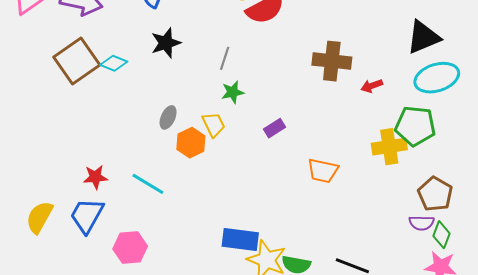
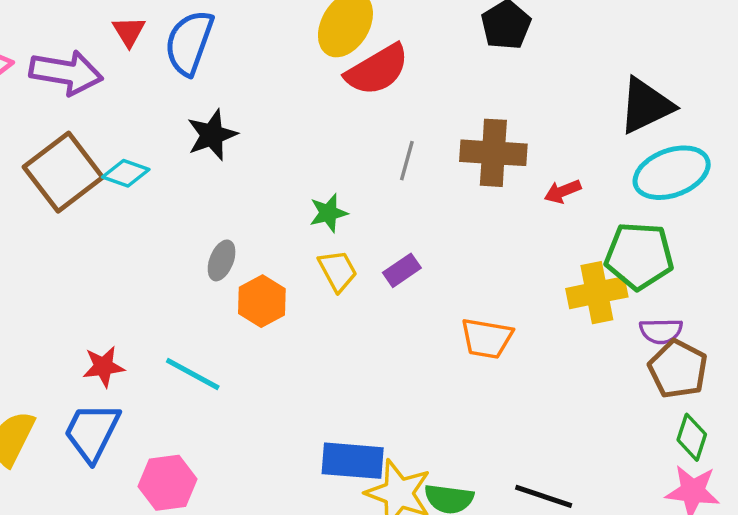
gray line: (225, 58) -> (407, 161), moved
yellow trapezoid: (214, 125) -> (338, 271), moved
purple semicircle: (422, 223) -> (661, 331), moved

